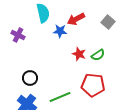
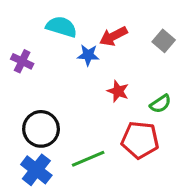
cyan semicircle: (43, 13) -> (61, 27), turned -60
green semicircle: (98, 55) -> (160, 104), moved
black circle: (30, 78) -> (41, 129), size x1.5

